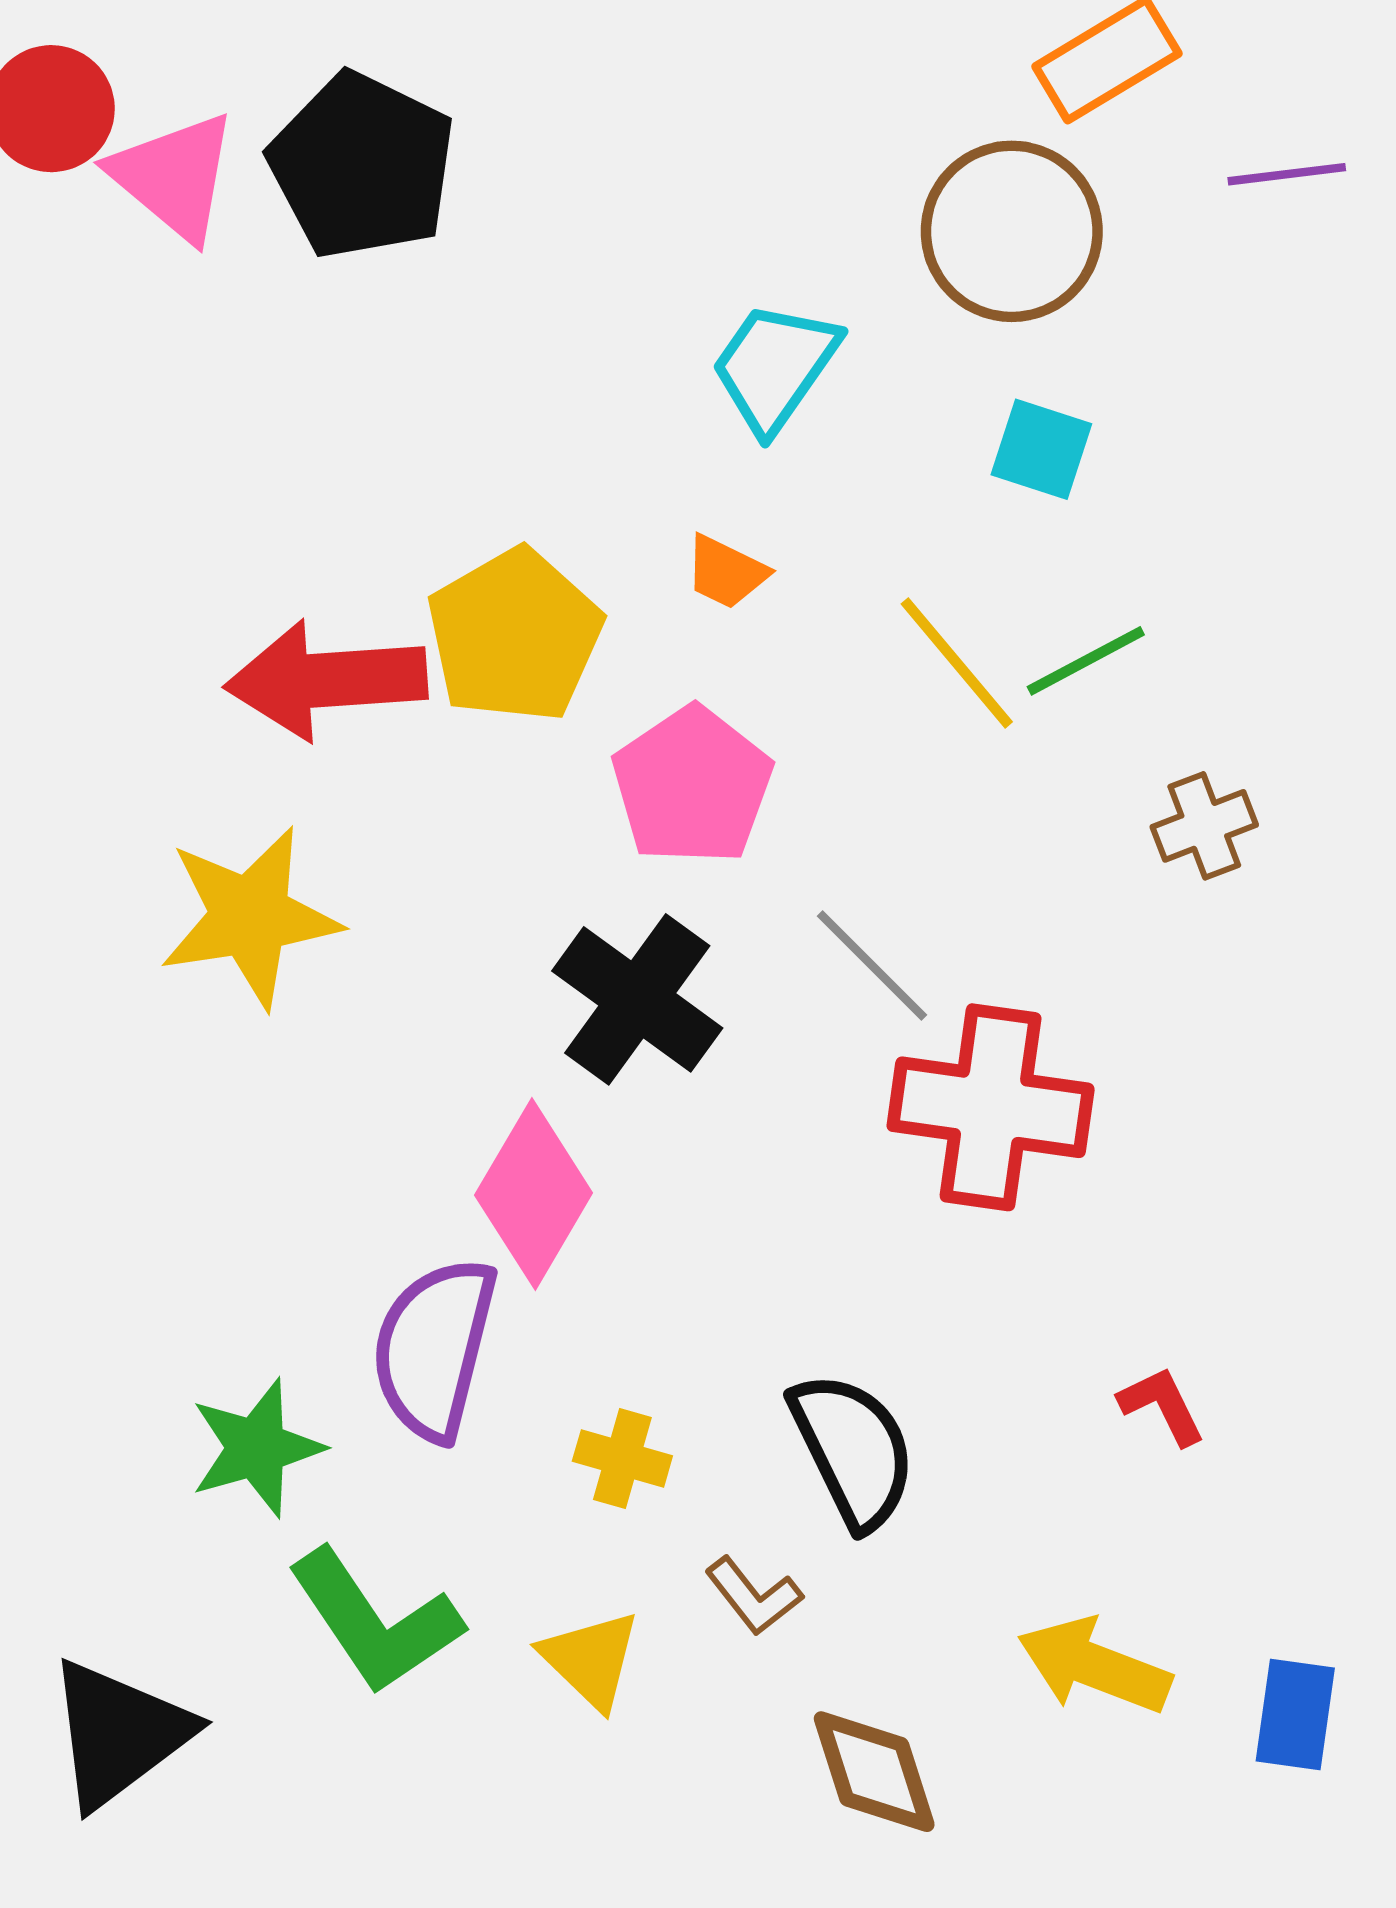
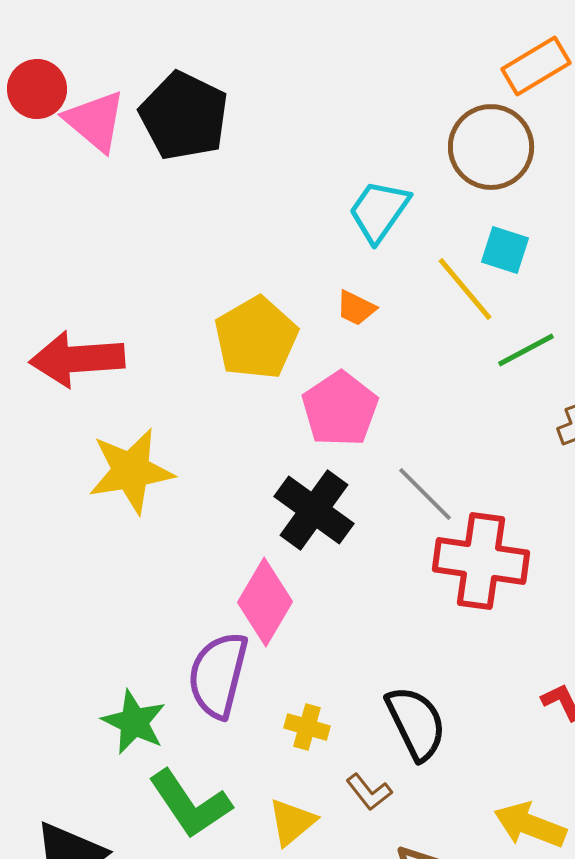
yellow line: (957, 663) -> (465, 289), moved
red arrow: (326, 680) -> (77, 359), moved
green star: (256, 1448) -> (134, 722), turned -30
yellow triangle: (591, 1660) -> (292, 822), turned 36

